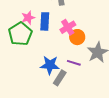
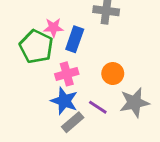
pink cross: (68, 27) -> (67, 74), moved
green pentagon: (20, 34) -> (36, 47), turned -30

